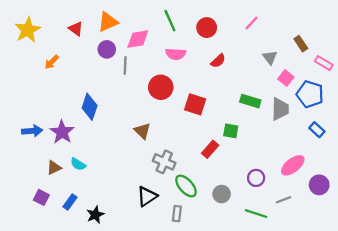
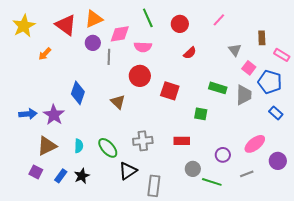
red triangle: (76, 29) -> (66, 25), size x1.6
brown rectangle: (301, 44) -> (262, 38), turned 32
pink semicircle: (176, 54) -> (143, 47), moved
brown triangle: (142, 131) -> (118, 102), moved
red rectangle: (210, 149) -> (182, 141), moved, turned 49
gray cross: (164, 162) -> (143, 141), turned -30
cyan semicircle: (78, 164) -> (79, 146), moved, turned -120
brown triangle: (54, 168) -> (47, 146), size x1.5
green ellipse: (186, 186) -> (108, 148), moved
gray rectangle: (177, 214) -> (154, 186), size x1.5
green line: (256, 214) -> (212, 182), moved
black star: (95, 215) -> (82, 176), moved

